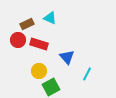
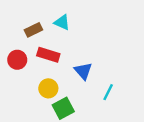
red circle: (18, 40) -> (17, 60), moved

